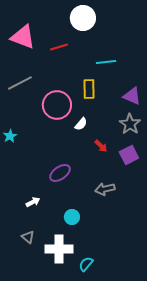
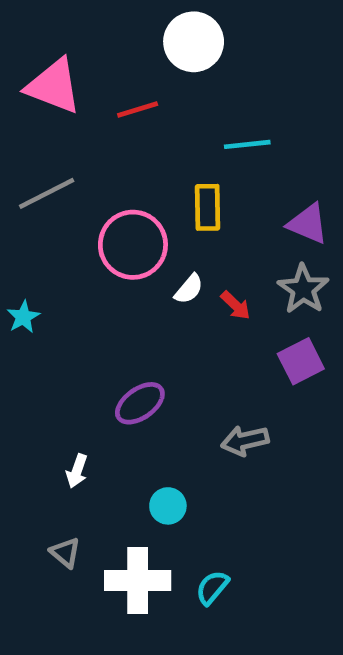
red arrow: (101, 146) -> (236, 305), moved
white arrow: (33, 202) -> (77, 471), turned 136
cyan semicircle: (86, 264) -> (212, 588), moved

